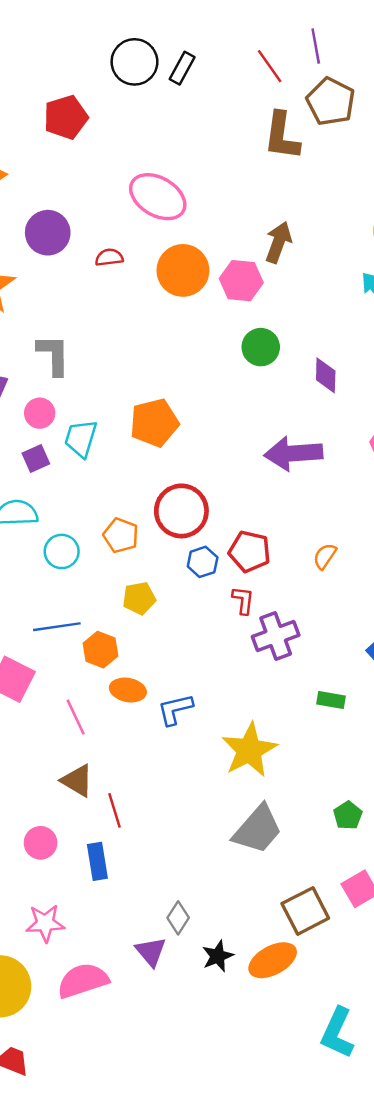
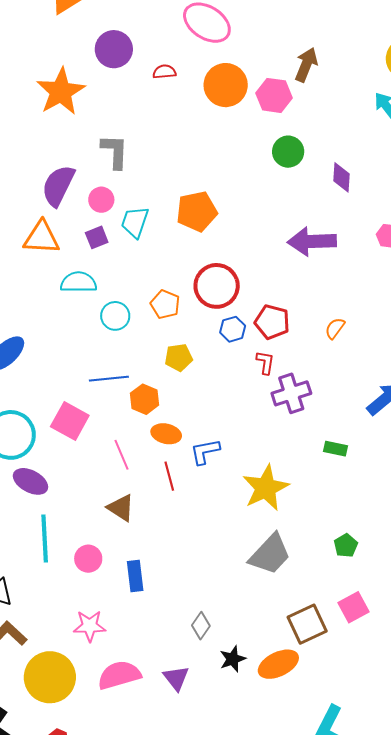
red line: (115, 810) -> (169, 476), moved
purple triangle: (151, 952) -> (176, 678), moved

